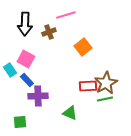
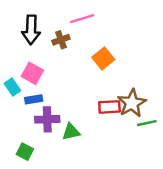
blue rectangle: (27, 80) -> (34, 99), turned -56
green line: (105, 99) -> (147, 123), moved
green triangle: (70, 113) -> (71, 132), moved, turned -35
green square: (20, 122) -> (25, 152), turned 32

